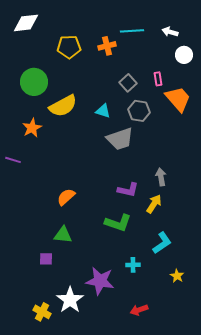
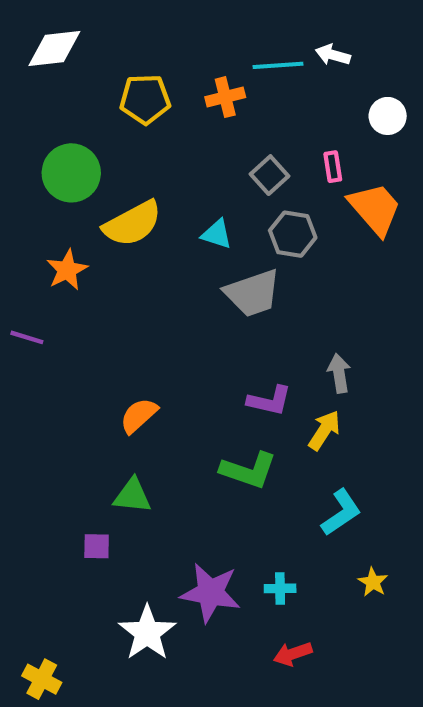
white arrow: (170, 32) -> (333, 55), moved
cyan cross: (133, 265) -> (280, 588), moved
yellow cross: (42, 312) -> (42, 679), moved

